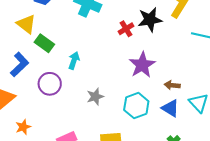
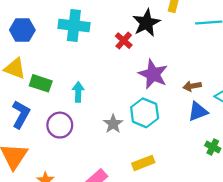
cyan hexagon: (136, 106) -> (145, 113), moved
blue triangle: (170, 108) -> (198, 111), turned -36

